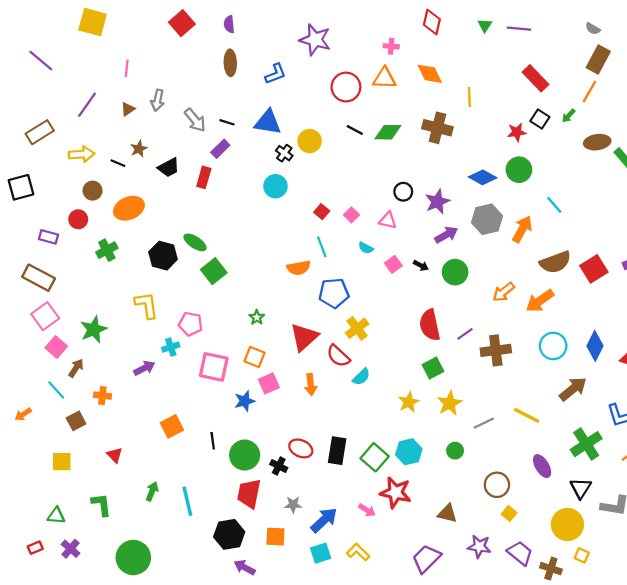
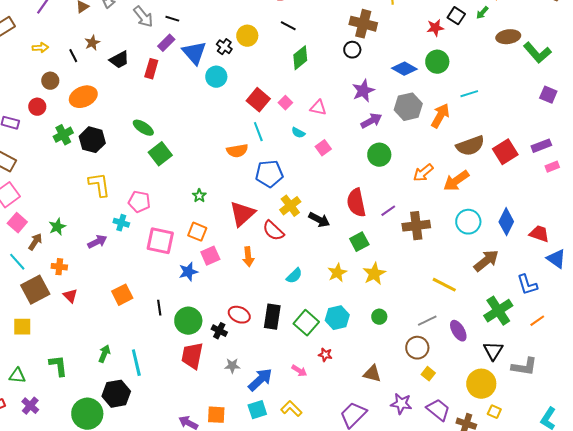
blue triangle: (268, 122) -> (194, 53), moved, turned 40
green diamond: (388, 132) -> (300, 58), moved, turned -40
yellow arrow: (82, 154) -> (40, 48), size x0.7
black line: (118, 163) -> (73, 56), turned 40
black circle: (403, 192) -> (352, 50), moved
cyan line: (554, 205) -> (469, 94), turned -66
red square: (322, 212) -> (258, 100), size x1.6
black hexagon: (163, 256) -> (92, 140), moved
black arrow: (421, 266) -> (319, 220), moved, size x1.5
green star: (94, 329) -> (57, 227), moved, size x0.7
cyan cross: (171, 347) -> (121, 223), turned 35
cyan semicircle: (361, 377) -> (294, 276), moved
brown square: (76, 421) -> (35, 290), size x1.6
gray line: (484, 423) -> (427, 321), moved
red triangle: (115, 455) -> (70, 296), moved
red star: (396, 493) -> (325, 355), size x0.5
black hexagon: (229, 534) -> (116, 394), moved
orange square: (275, 537) -> (216, 415), moved

